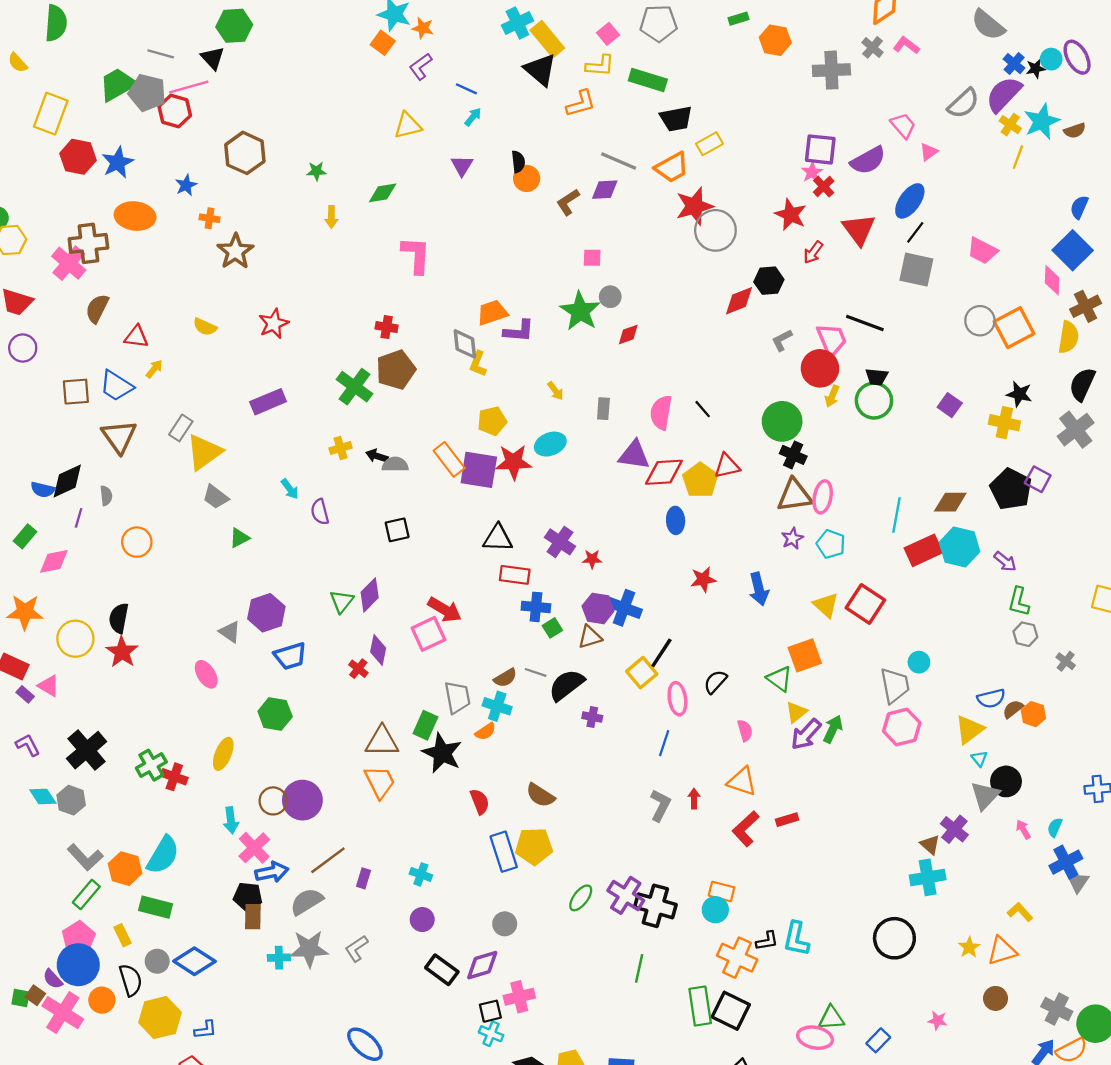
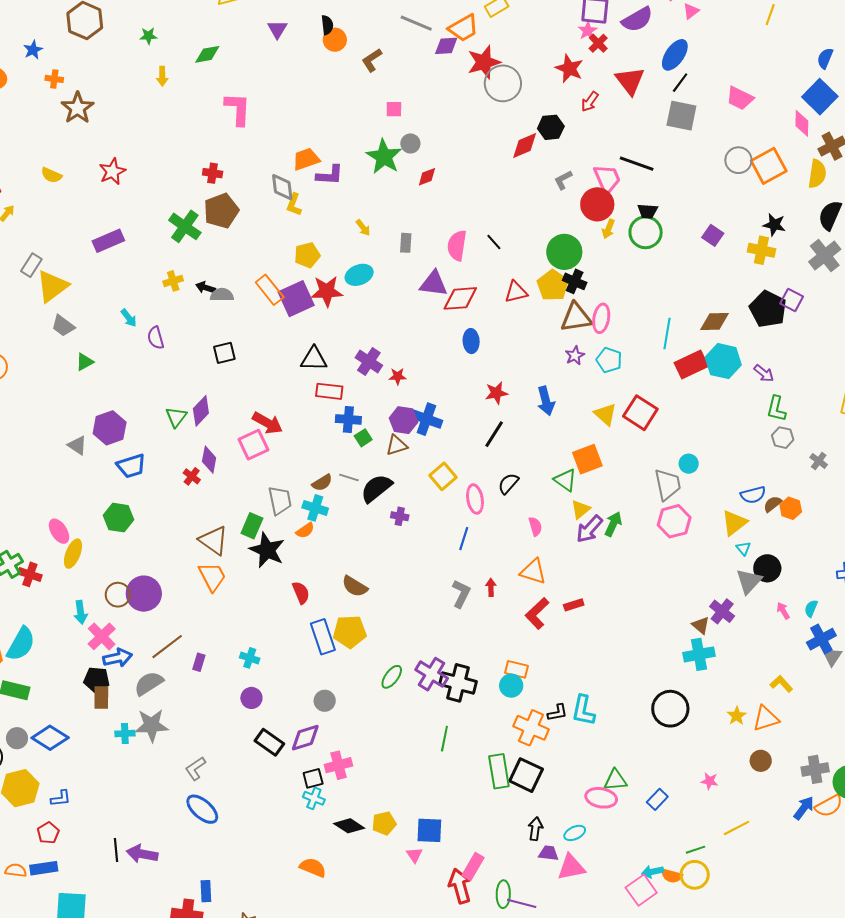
purple diamond: (605, 190) -> (446, 46), moved
purple square: (479, 470) -> (296, 299), turned -33
yellow pentagon: (700, 480) -> (553, 285), moved
black line: (661, 653) -> (494, 434), moved
pink ellipse: (206, 674) -> (59, 531), moved
brown triangle: (382, 741) -> (214, 540), turned 36
gray L-shape: (356, 949) -> (195, 768), moved
gray cross: (1057, 1009) -> (815, 769), turned -36

